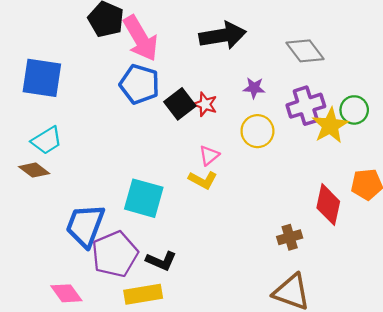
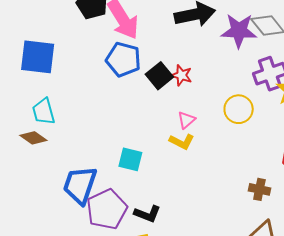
purple star: (254, 88) -> (239, 31), moved, size x1.8
yellow circle: (257, 131) -> (239, 109), moved
cyan trapezoid: (47, 140) -> (44, 112), turned 108
cyan square: (144, 198) -> (130, 159), size x0.7
brown cross: (290, 237) -> (259, 189), turned 30

